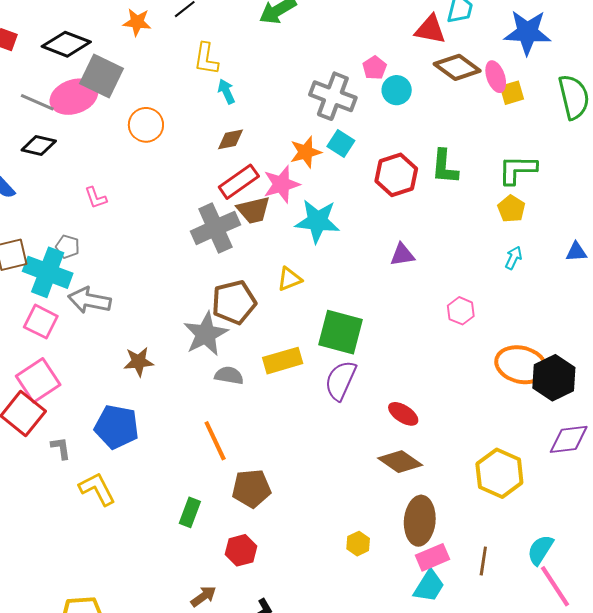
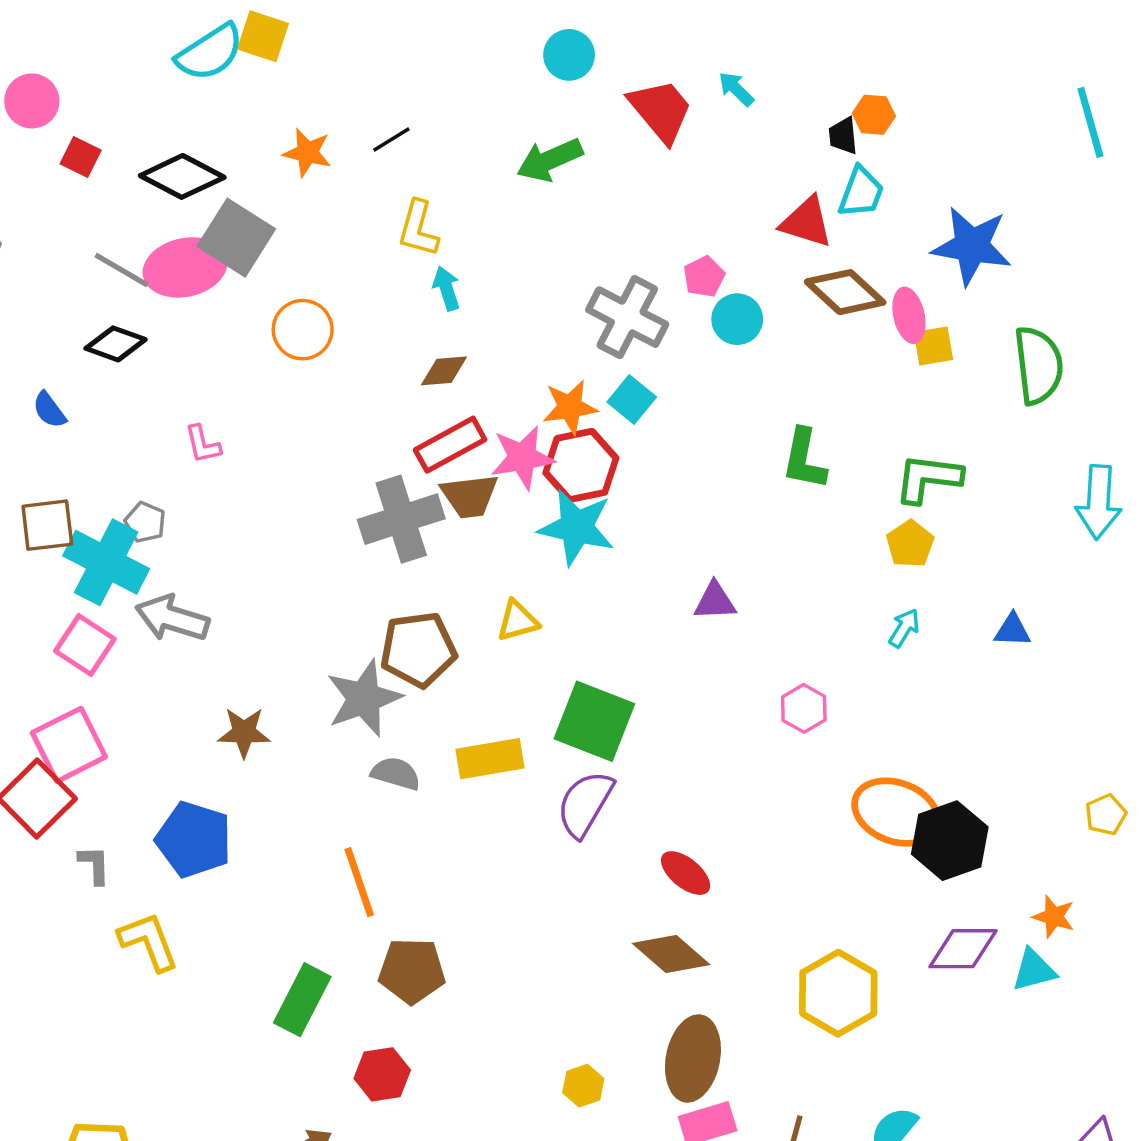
red hexagon: (396, 175) -> (581, 465), moved
green rectangle: (190, 512) -> (302, 1000), size x1.4

